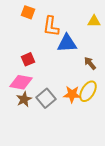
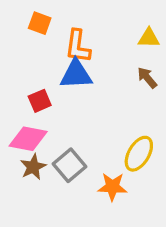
blue triangle: (67, 43) -> (76, 74), moved
brown arrow: (90, 63) -> (147, 78), moved
orange star: (72, 94) -> (112, 187), moved

